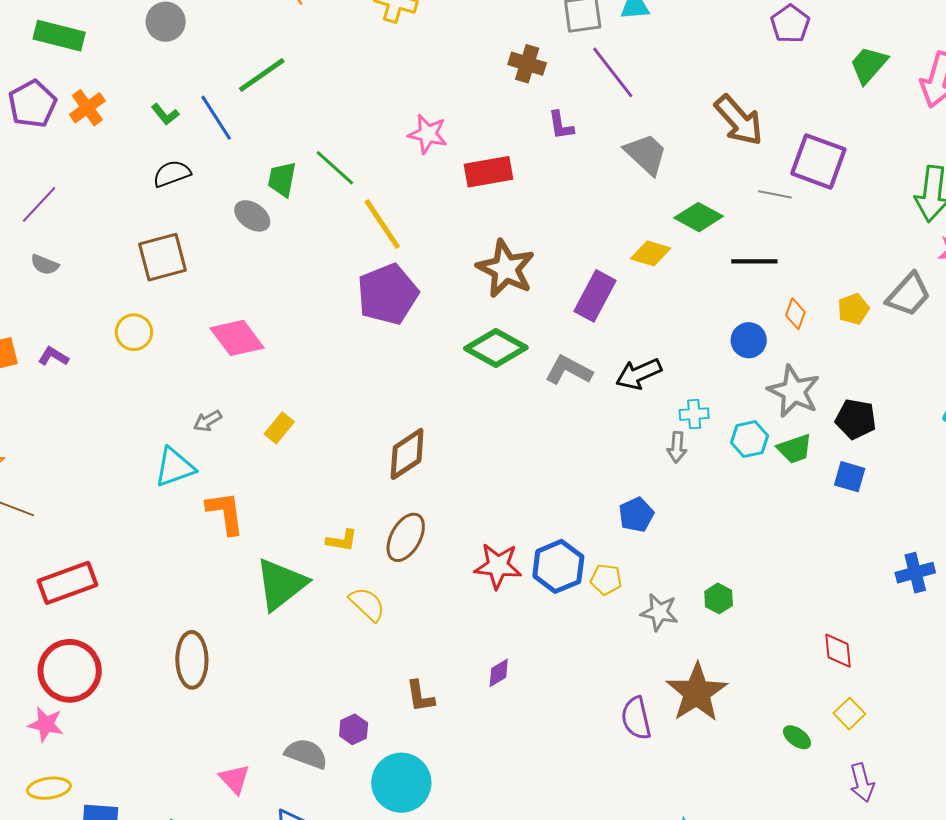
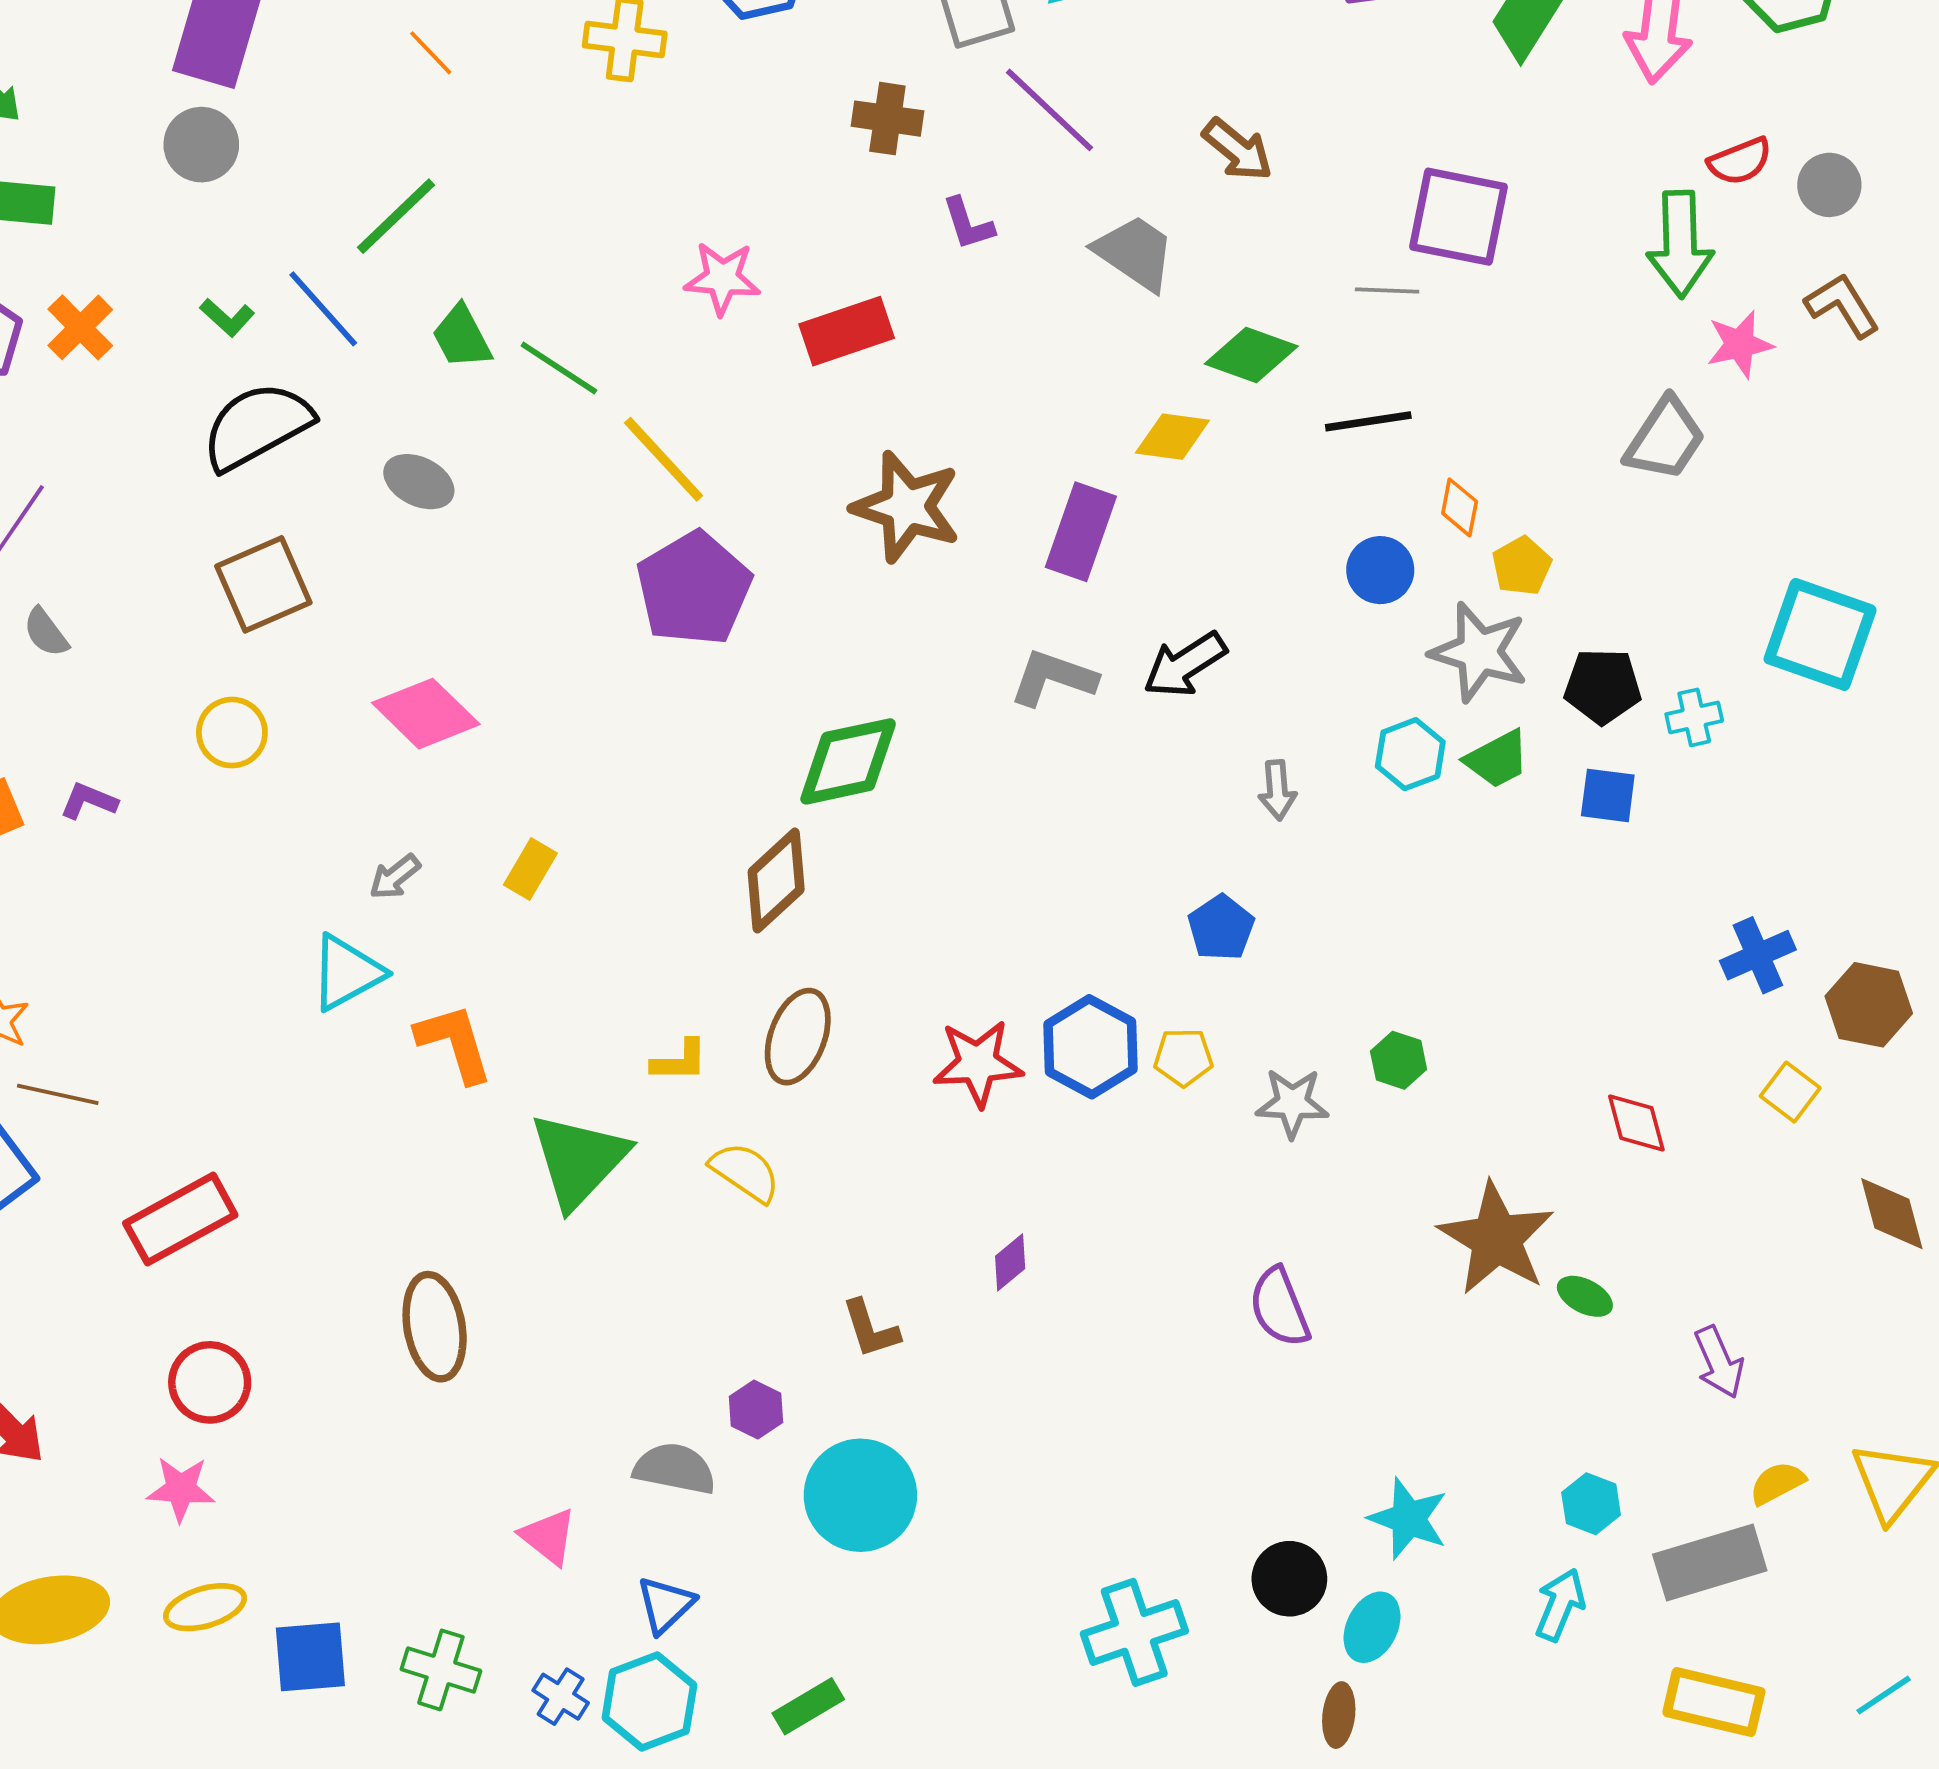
brown arrow: (739, 120) -> (1238, 150), moved, size x0.7
black semicircle: (172, 174) -> (257, 426), size x1.6
green trapezoid: (282, 179) -> (462, 337), moved, turned -30
gray semicircle: (45, 265) -> (46, 632), turned 40
yellow pentagon: (853, 309) -> (1522, 566), moved
green diamond: (496, 348) -> (848, 761), moved, turned -32
cyan cross: (694, 414) -> (1694, 717), moved
red circle: (70, 671) -> (210, 1382), size x0.7
brown star: (697, 693) -> (1496, 1239), moved
yellow square: (849, 714) -> (1790, 1092), moved

